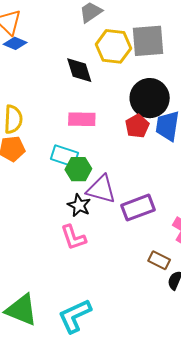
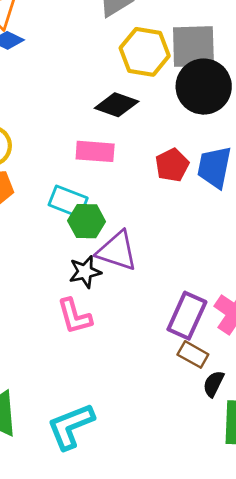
black diamond: (79, 70) -> (117, 105), moved, turned -56
black circle: (150, 98) -> (204, 87), moved
black star: (79, 205) -> (85, 272), turned 30
purple rectangle: (138, 208) -> (187, 316), moved, turned -48

